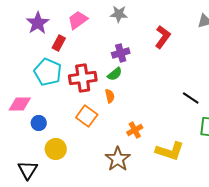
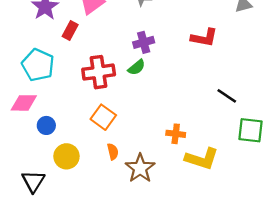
red L-shape: (163, 37) -> (204, 38), moved, turned 65
cyan pentagon: (48, 72) -> (38, 65), moved
orange semicircle: (110, 96) -> (113, 152), moved
orange cross: (135, 130) -> (176, 134), moved, turned 35

